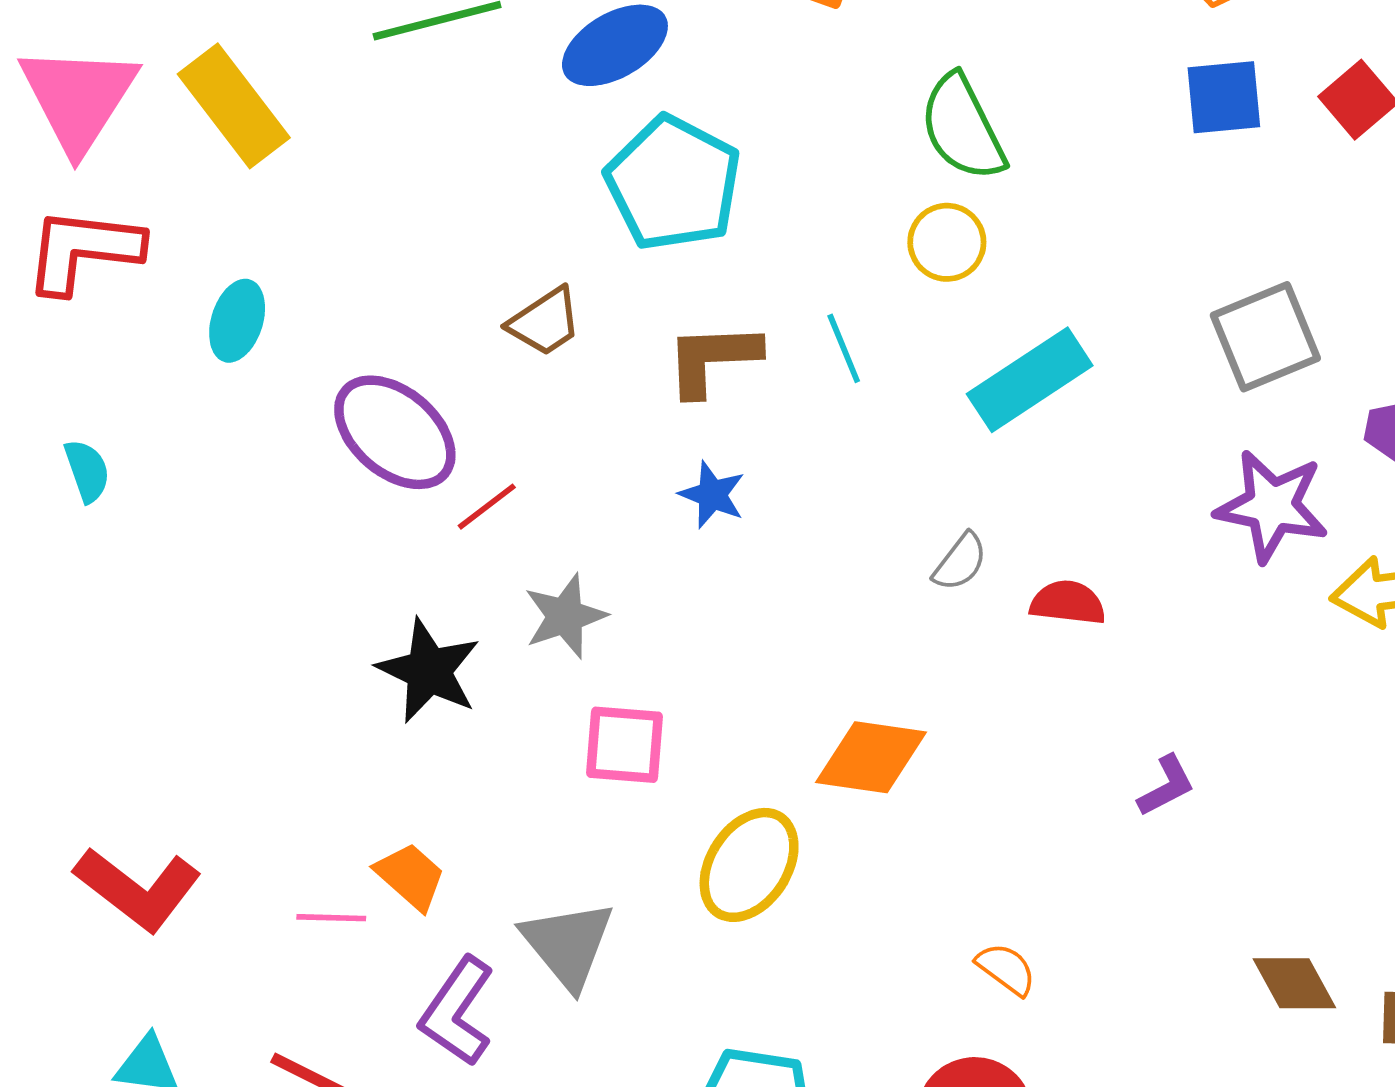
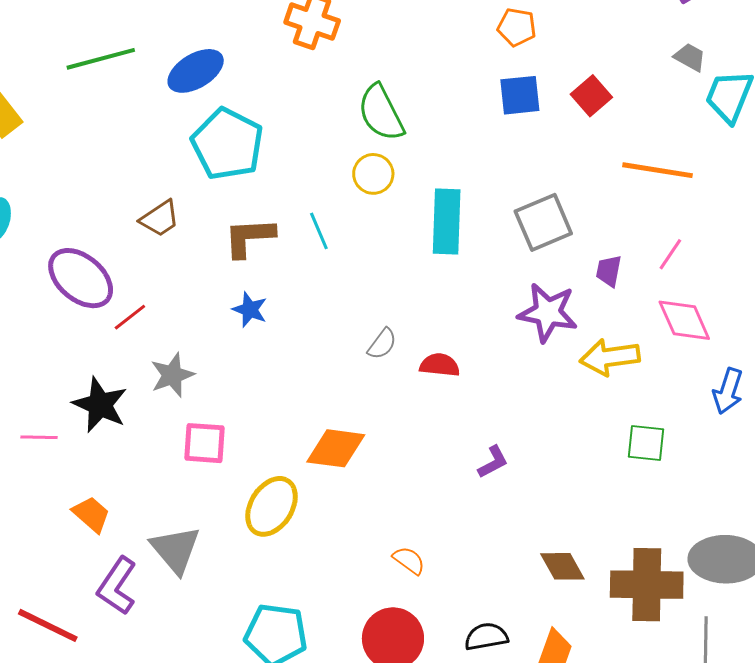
cyan rectangle: (1030, 380) -> (447, 222), moved, turned -54
pink line: (331, 918) -> (39, 437), moved

